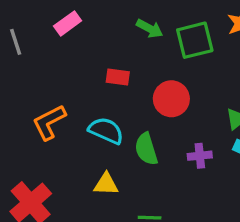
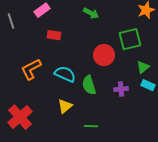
green square: (195, 40) -> (130, 39), moved
red rectangle: (118, 77) -> (54, 35), moved
yellow triangle: (106, 184) -> (65, 106), turned -42

